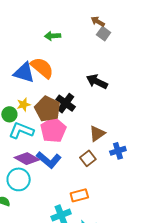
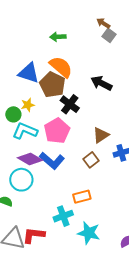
orange semicircle: (42, 68) -> (61, 67), moved
brown pentagon: (48, 109) -> (52, 85), moved

